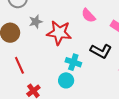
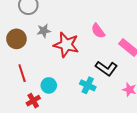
cyan cross: (73, 62) -> (88, 85), moved
cyan circle: (66, 80) -> (49, 85), moved

